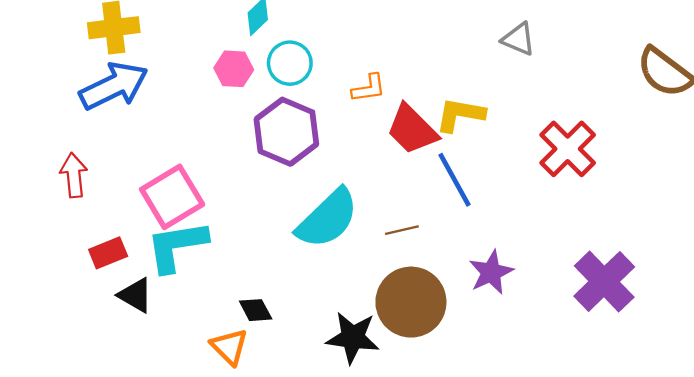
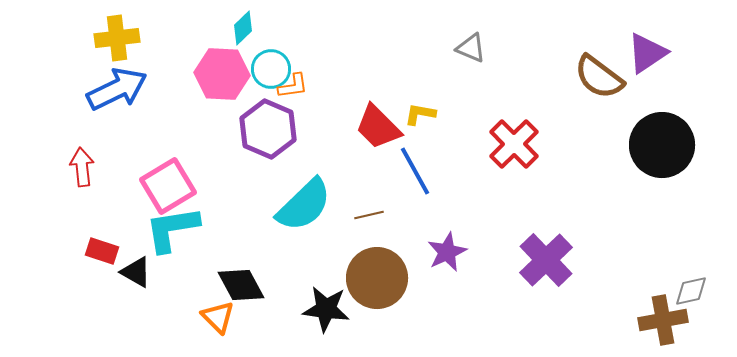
pink hexagon: (234, 69) -> (222, 74), size x1.6
orange L-shape: (369, 88) -> (293, 86), moved
yellow L-shape: (460, 115) -> (420, 114), size x0.7
red rectangle: (108, 253) -> (102, 251), moved, turned 40
black diamond: (256, 310) -> (241, 285), size x1.6

